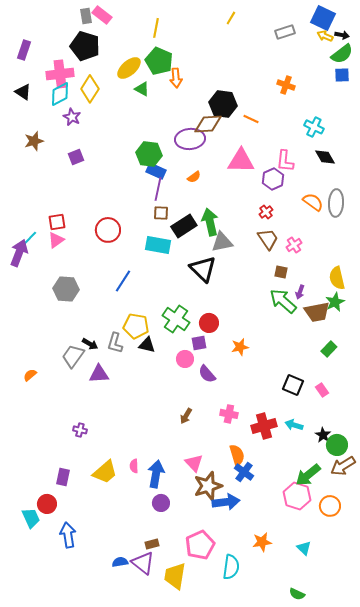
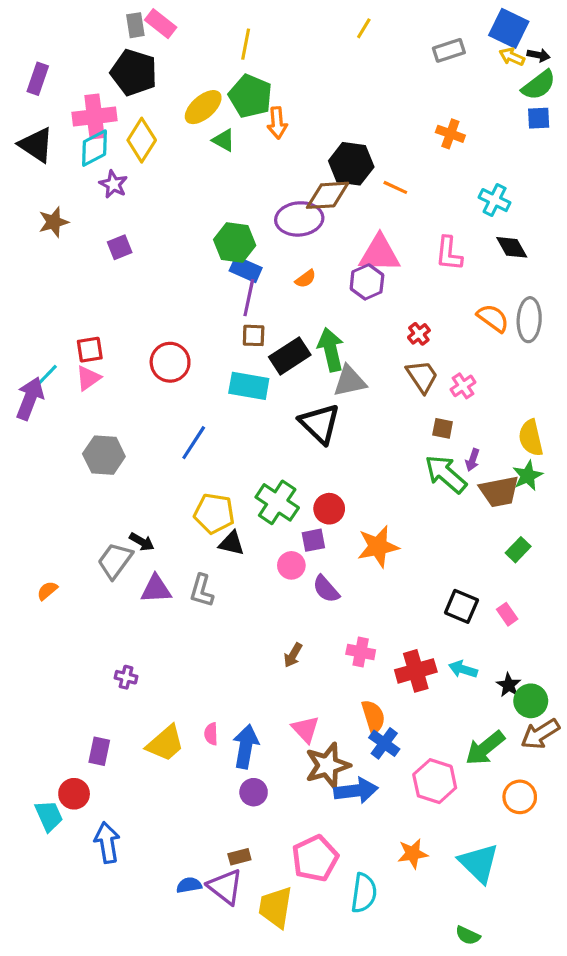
black triangle: (23, 92) -> (36, 145), size x1.4
purple hexagon: (273, 179) -> (367, 282), moved
gray L-shape: (115, 343) -> (202, 591), moved
orange star: (240, 347) -> (378, 546), size x1.5
pink hexagon: (297, 496) -> (435, 781), moved
cyan triangle: (304, 548) -> (479, 863), size x1.8

